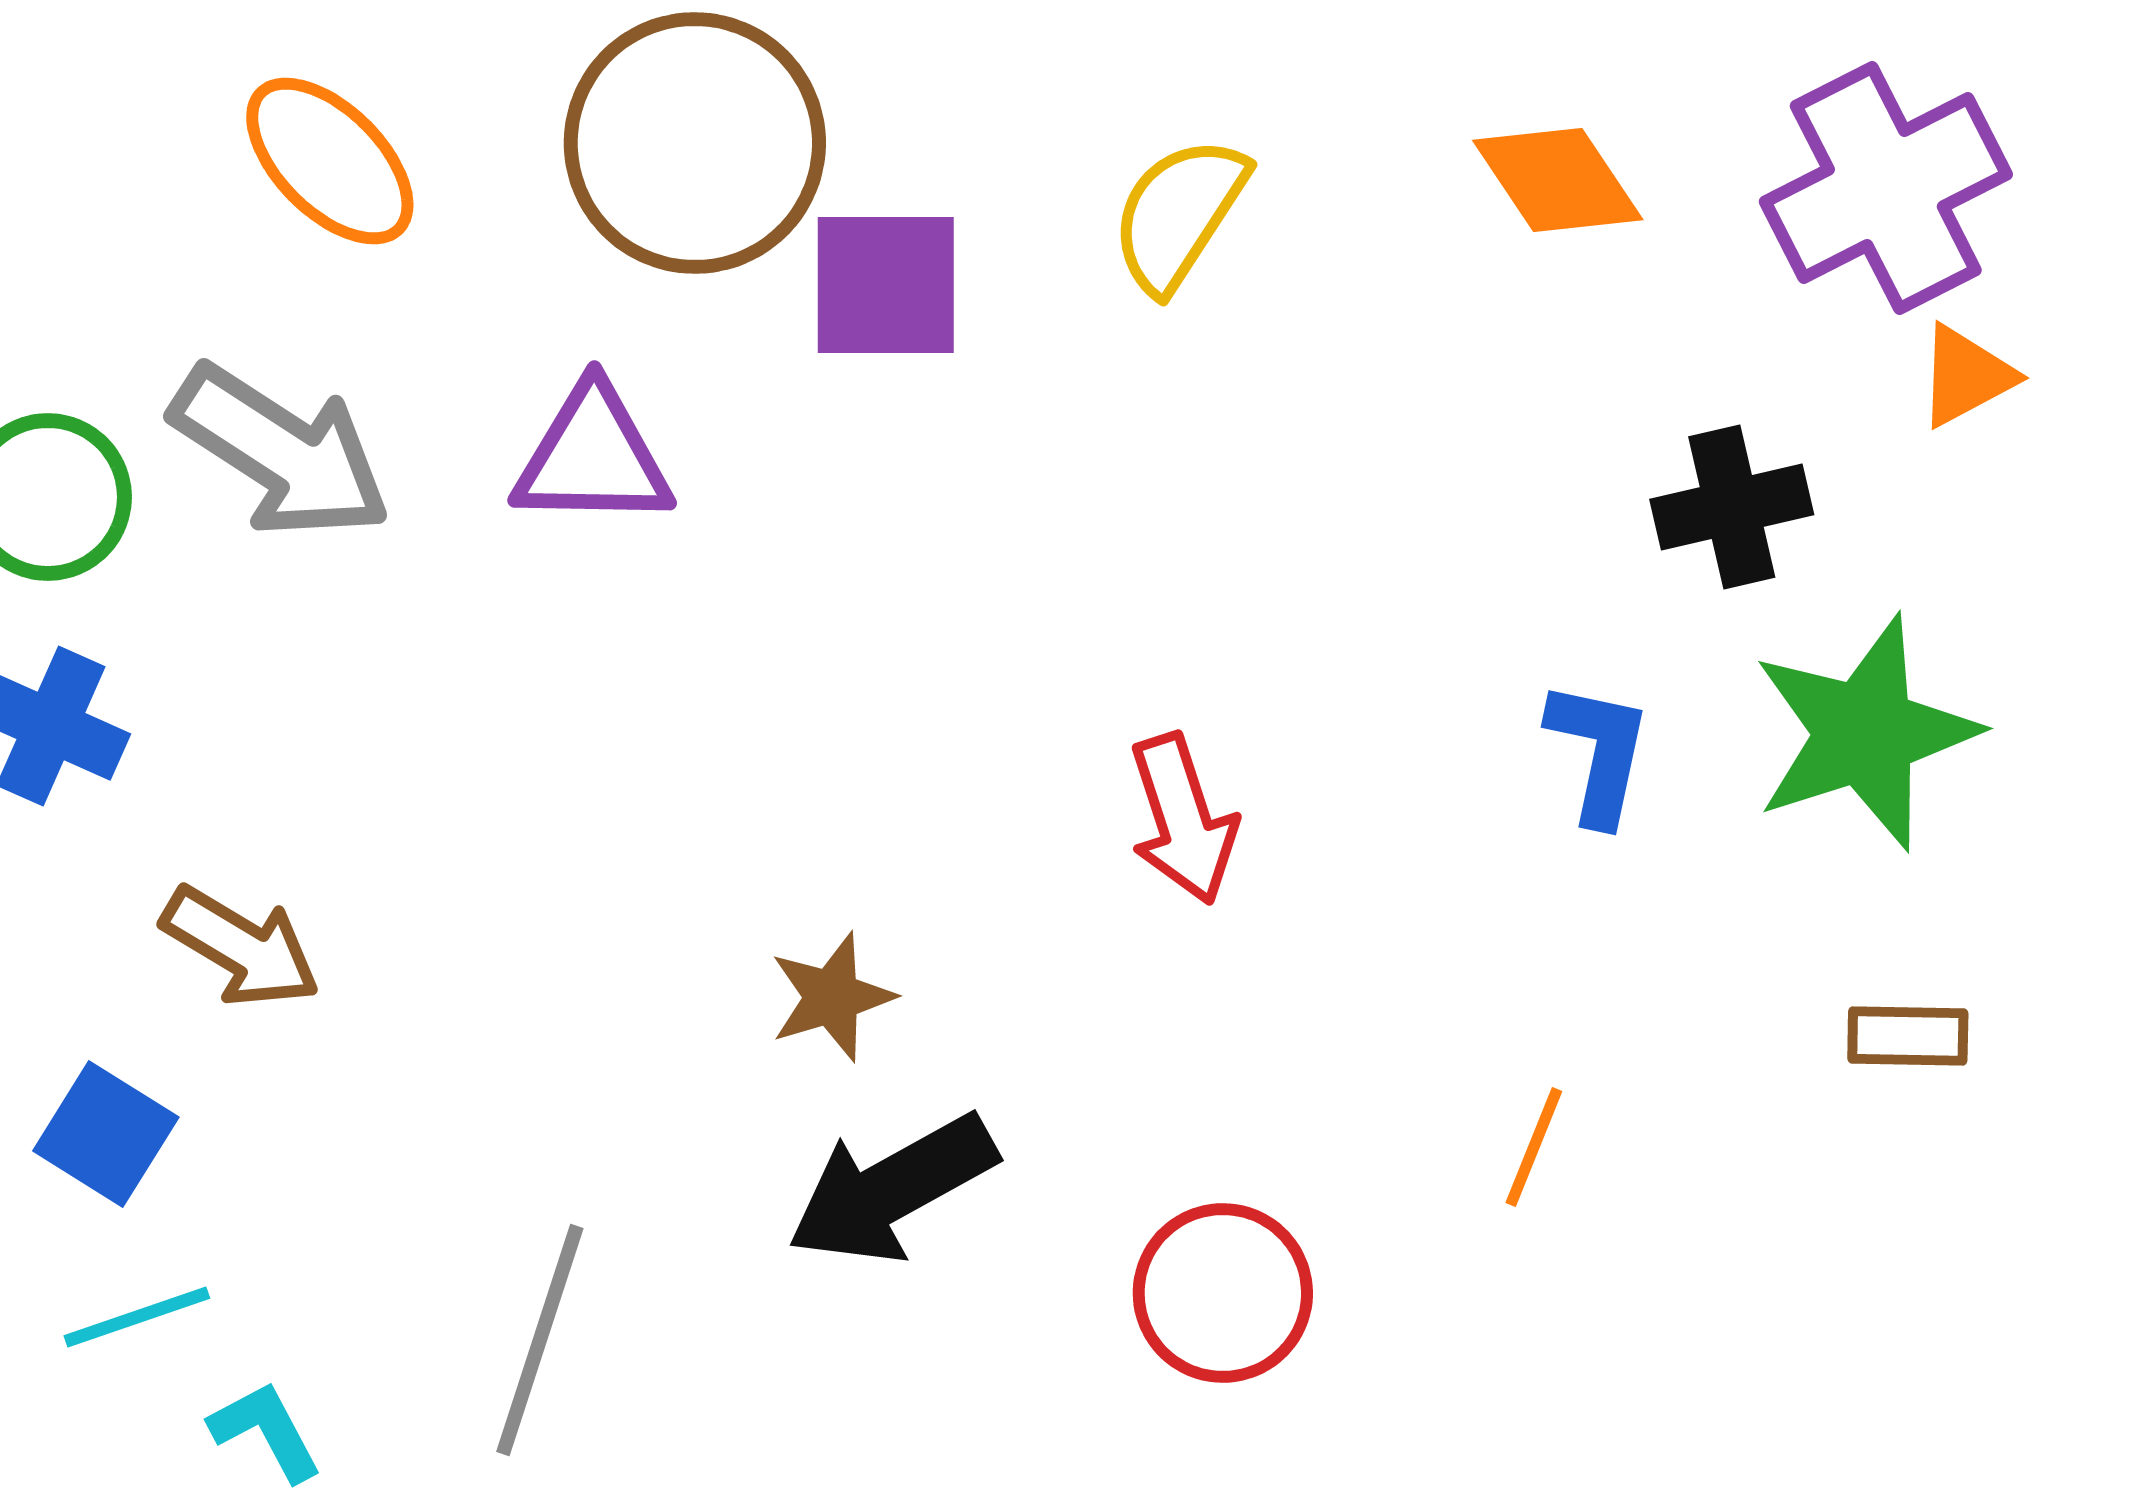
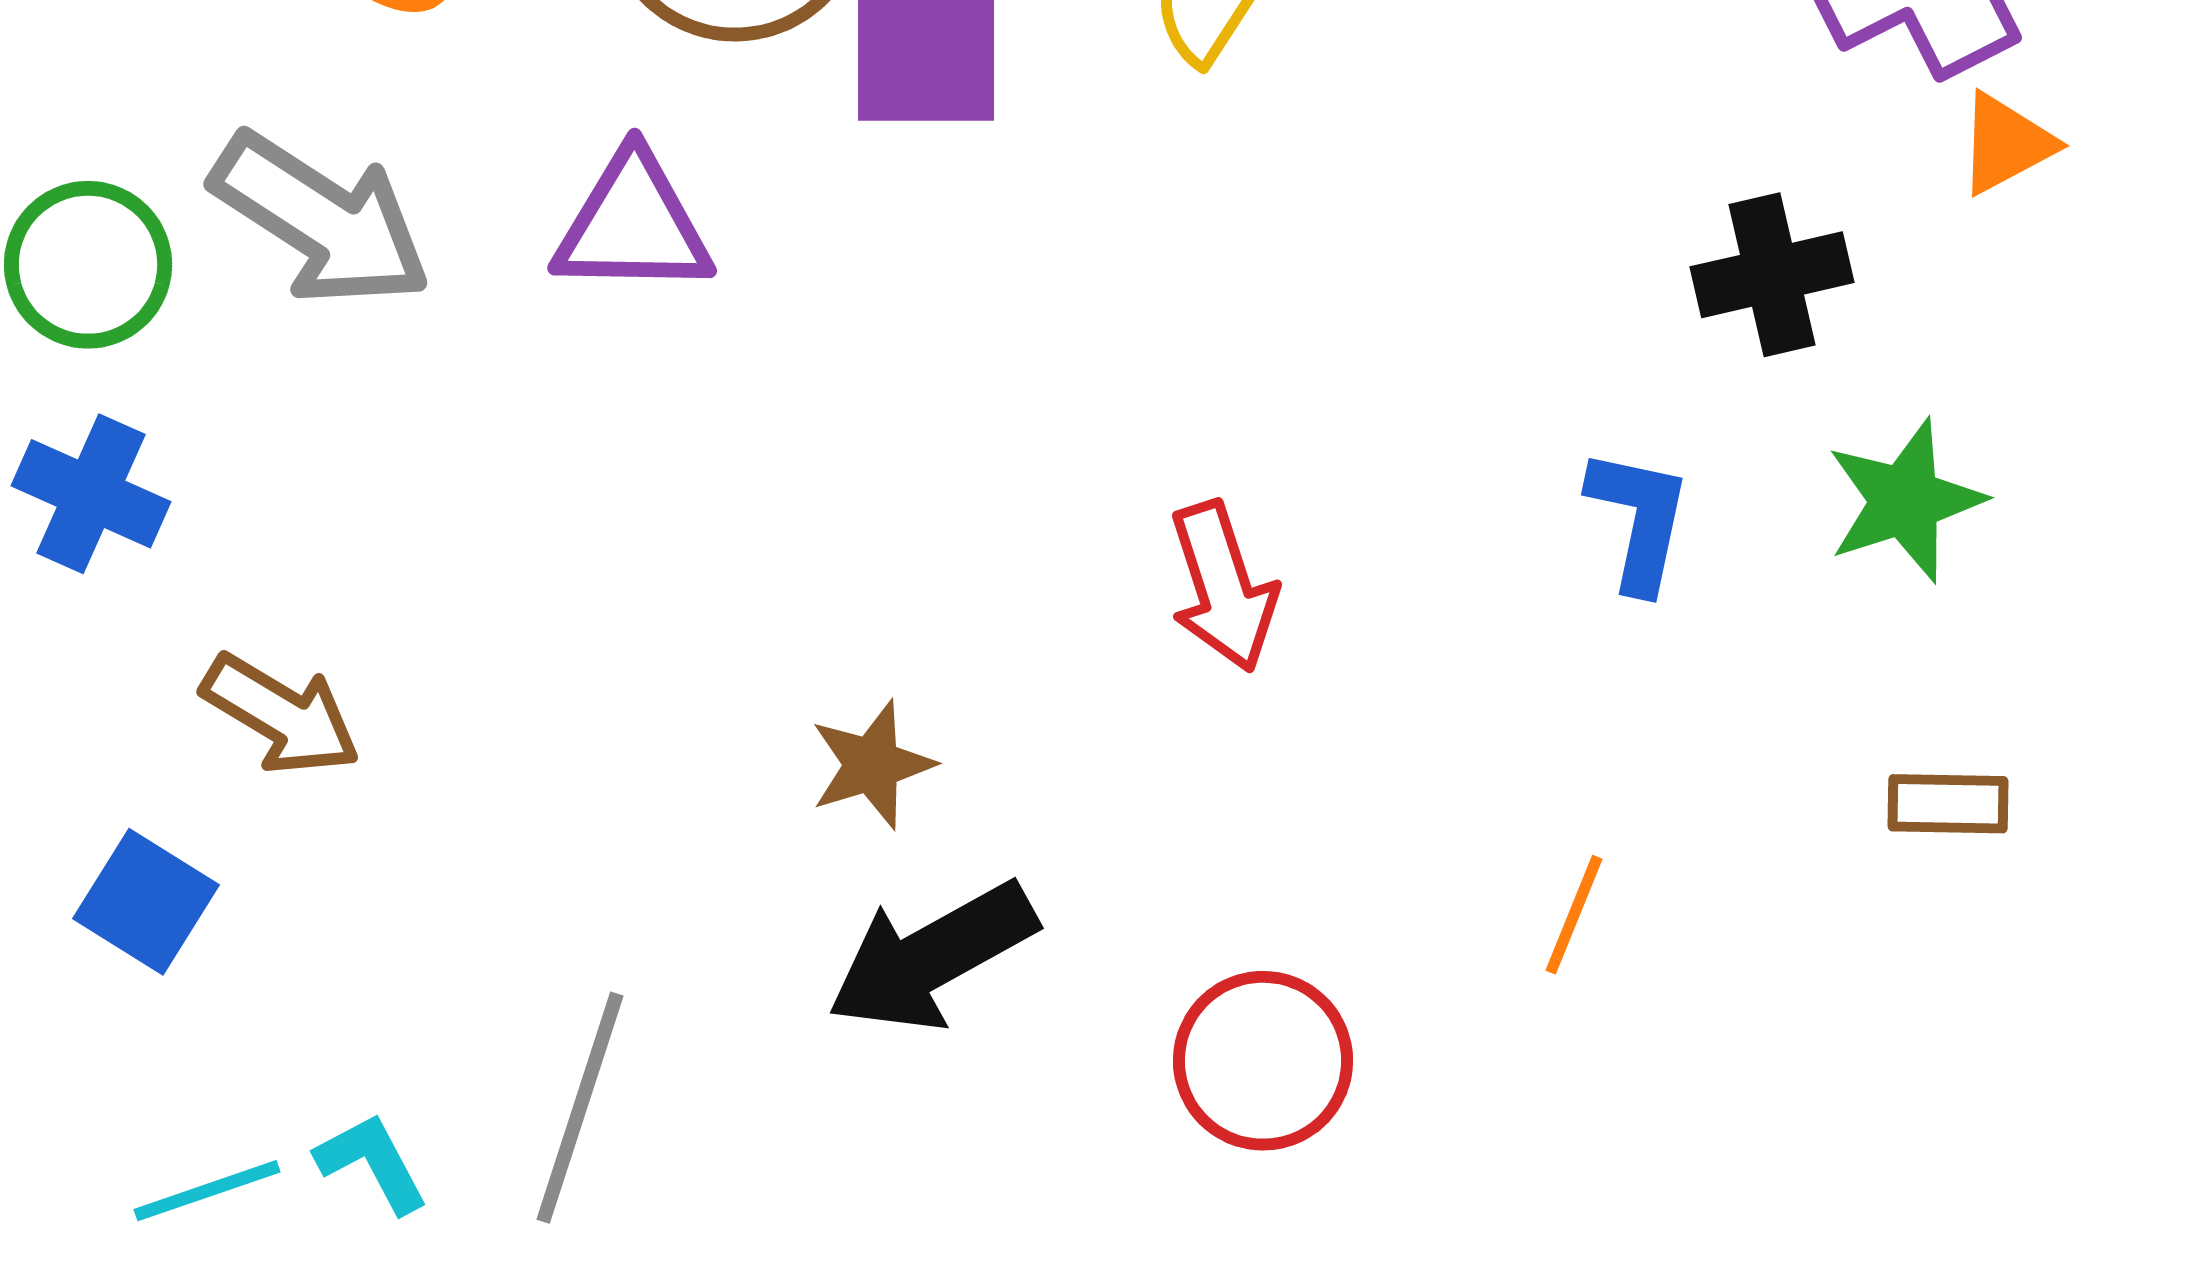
green star: (1865, 733) -> (1905, 501), size x0.7
cyan line: (137, 1317) -> (207, 1191), moved
cyan L-shape: (266, 1431) -> (372, 1163), moved

